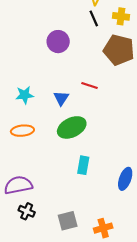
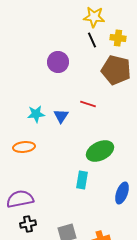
cyan star: (25, 95) -> (36, 114), moved
green ellipse: (72, 127) -> (100, 151), moved
black cross: (27, 211) -> (28, 224), turned -35

